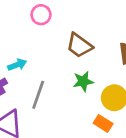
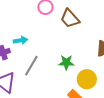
brown trapezoid: (79, 45) -> (70, 18), moved

